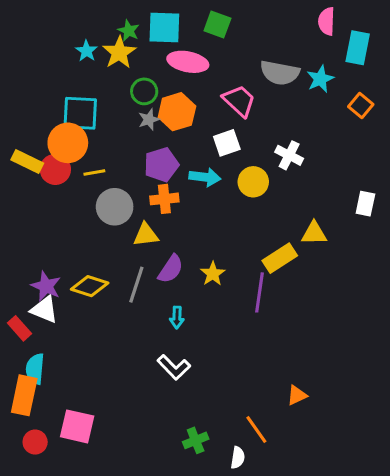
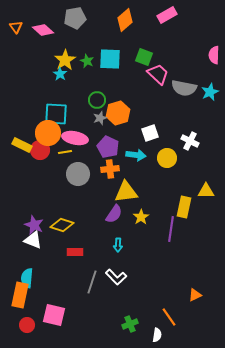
yellow star: (119, 52) -> (65, 60), moved
pink ellipse: (188, 62) -> (75, 138), moved
pink trapezoid: (239, 101) -> (158, 74), moved
purple pentagon: (161, 165) -> (108, 147), turned -30
yellow triangle: (146, 235) -> (126, 192), moved, size x1.4
yellow rectangle: (280, 258) -> (184, 207), turned -45
gray line: (136, 285) -> (92, 282), moved
red rectangle: (20, 328) -> (75, 252), moved, turned -49

